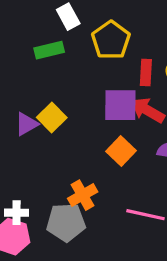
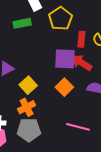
yellow square: (52, 117) -> (28, 85), moved
orange cross: (83, 195) -> (27, 107), moved

